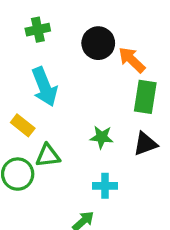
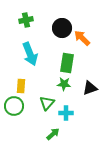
green rectangle: (145, 97) -> (67, 63), moved
yellow rectangle: (23, 125) -> (21, 86), moved, turned 56
green triangle: (48, 156) -> (47, 103), moved, turned -42

